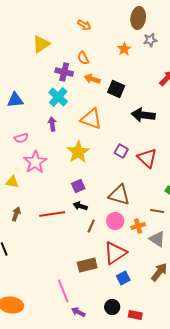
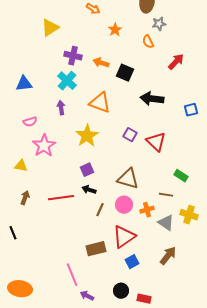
orange star: (124, 49) -> (115, 30), moved
orange semicircle: (83, 58) -> (148, 42), moved

